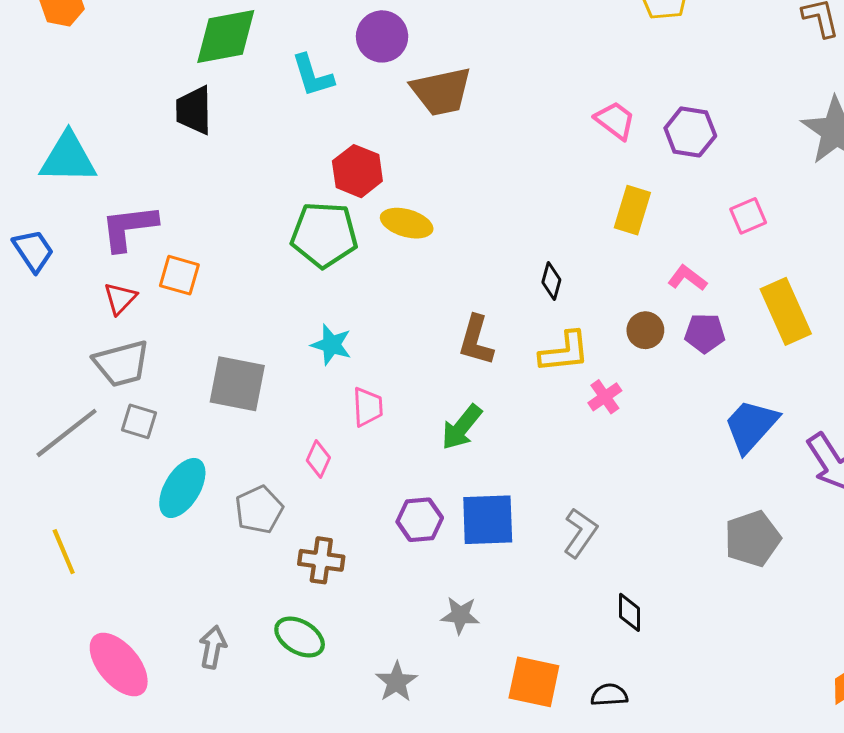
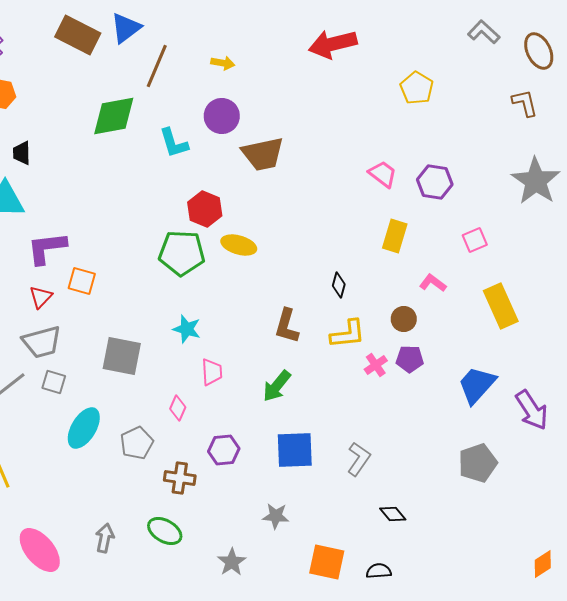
black trapezoid: (194, 110) -> (22, 153), moved, size x0.7
purple pentagon: (705, 333) -> (410, 359), moved
purple hexagon: (420, 520) -> (224, 450), moved
black diamond: (629, 612) -> (393, 514), turned -40

